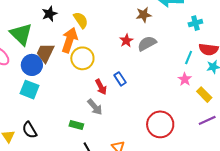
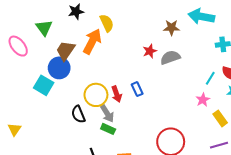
green triangle: (21, 34) -> (44, 28), size x0.7
yellow circle: (82, 58) -> (96, 95), moved
blue circle: (32, 65) -> (59, 68), moved
green rectangle: (76, 125) -> (108, 129), moved
black semicircle: (30, 130) -> (78, 114), moved

